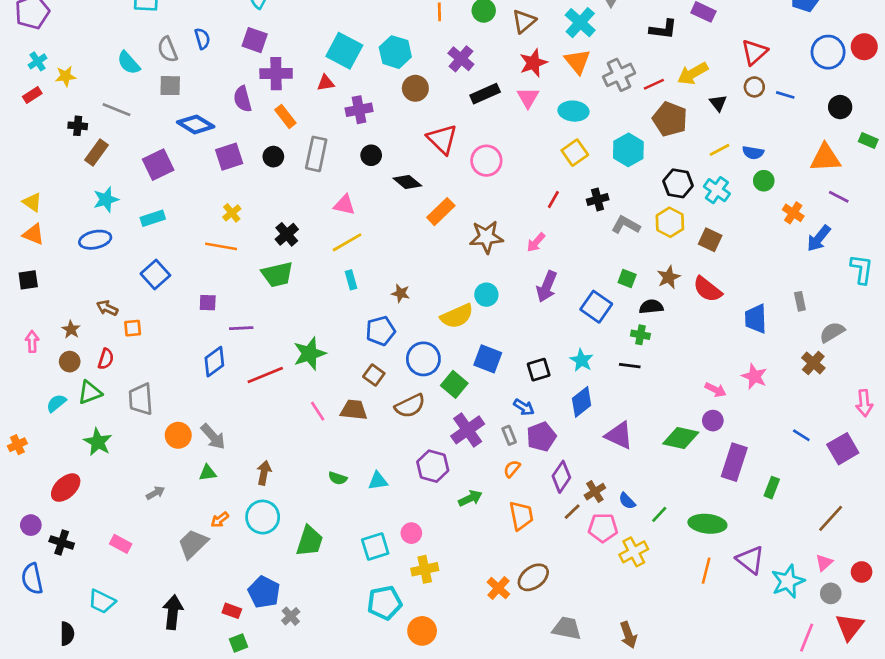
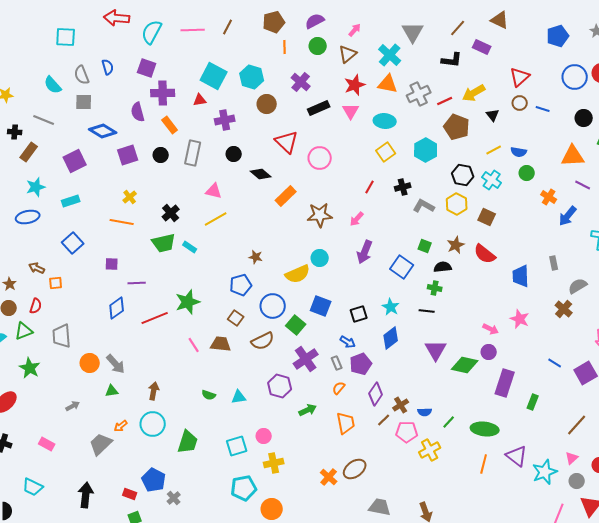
orange triangle: (577, 61) -> (388, 84), turned -40
cyan rectangle: (351, 280) -> (190, 247), moved, turned -40
purple triangle: (619, 435) -> (436, 350), moved, turned 35
blue semicircle: (627, 501) -> (425, 412), turned -48

